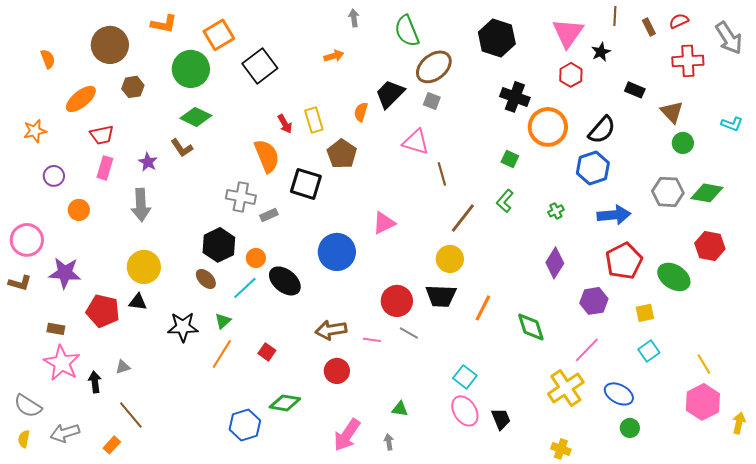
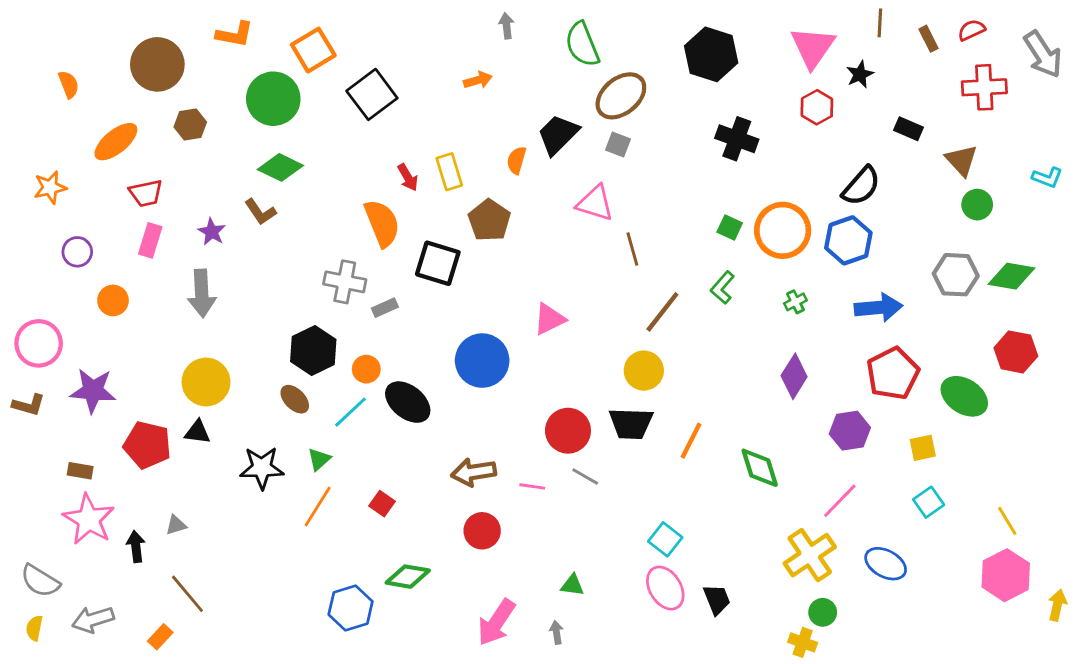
orange circle: (548, 127) -> (783, 230), moved
green circle: (630, 428) -> (823, 612), moved

